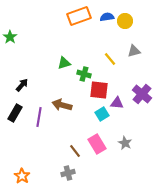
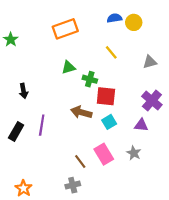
orange rectangle: (79, 16) -> (65, 29), moved
gray triangle: (134, 51) -> (150, 62), moved
yellow line: (110, 59) -> (111, 52), moved
black arrow: (22, 85) -> (24, 91), turned 128
purple triangle: (117, 103) -> (141, 125), moved
brown arrow: (62, 105) -> (81, 112), moved
black rectangle: (15, 113) -> (16, 132), moved

